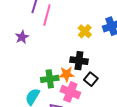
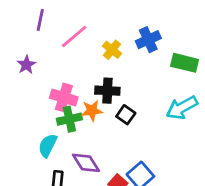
pink line: (47, 15) -> (74, 36), moved, turned 40
pink cross: (70, 92) -> (64, 98), moved

